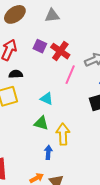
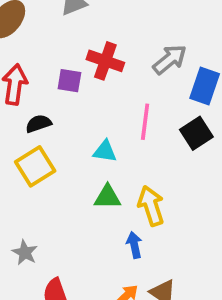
purple square: (40, 46) -> (69, 81), moved
pink line: (70, 75) -> (145, 122), moved

